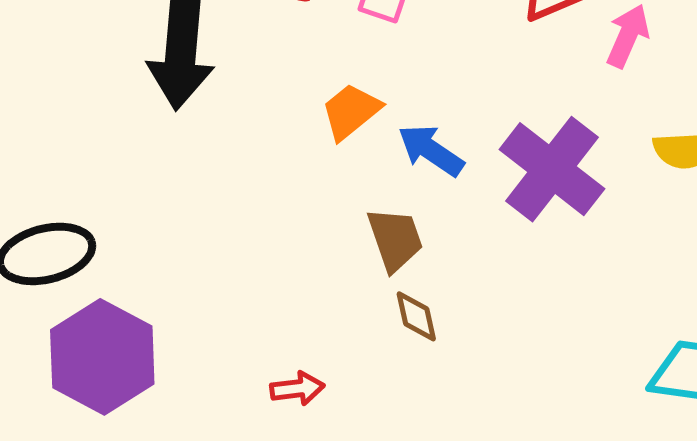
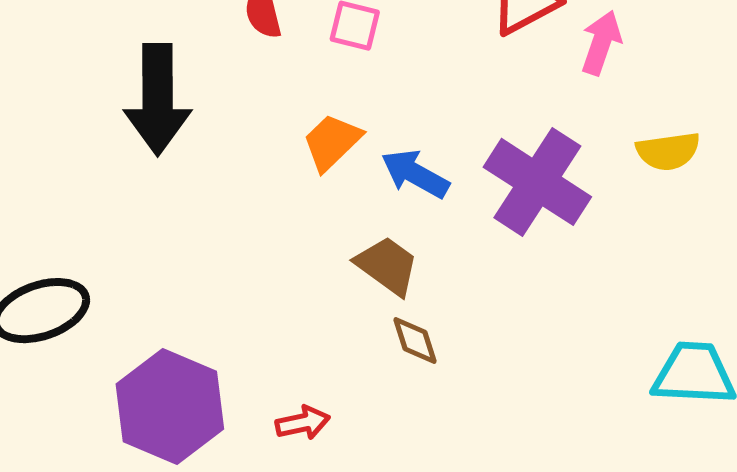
brown trapezoid: (395, 239) -> (387, 266), turned -30
purple hexagon: (102, 357) -> (170, 407), moved

